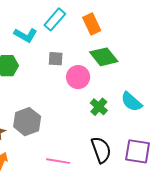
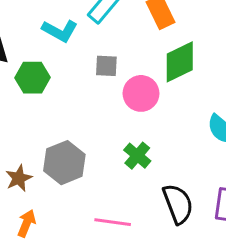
green diamond: (104, 57) -> (180, 62), turned -76
green cross: (99, 107) -> (137, 156), moved

